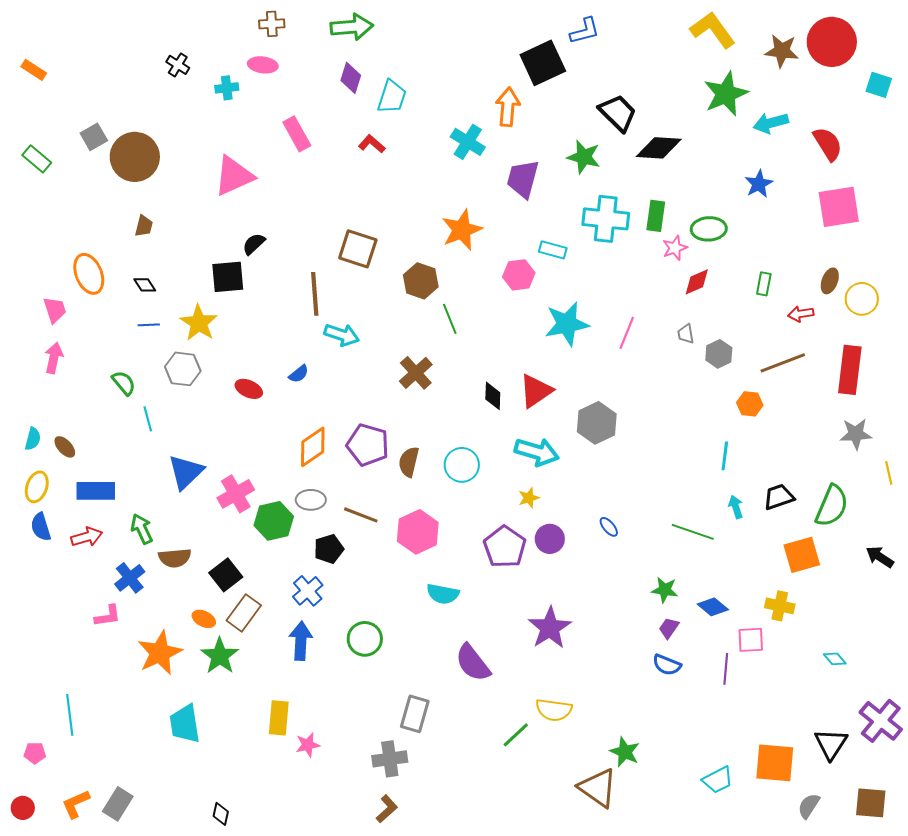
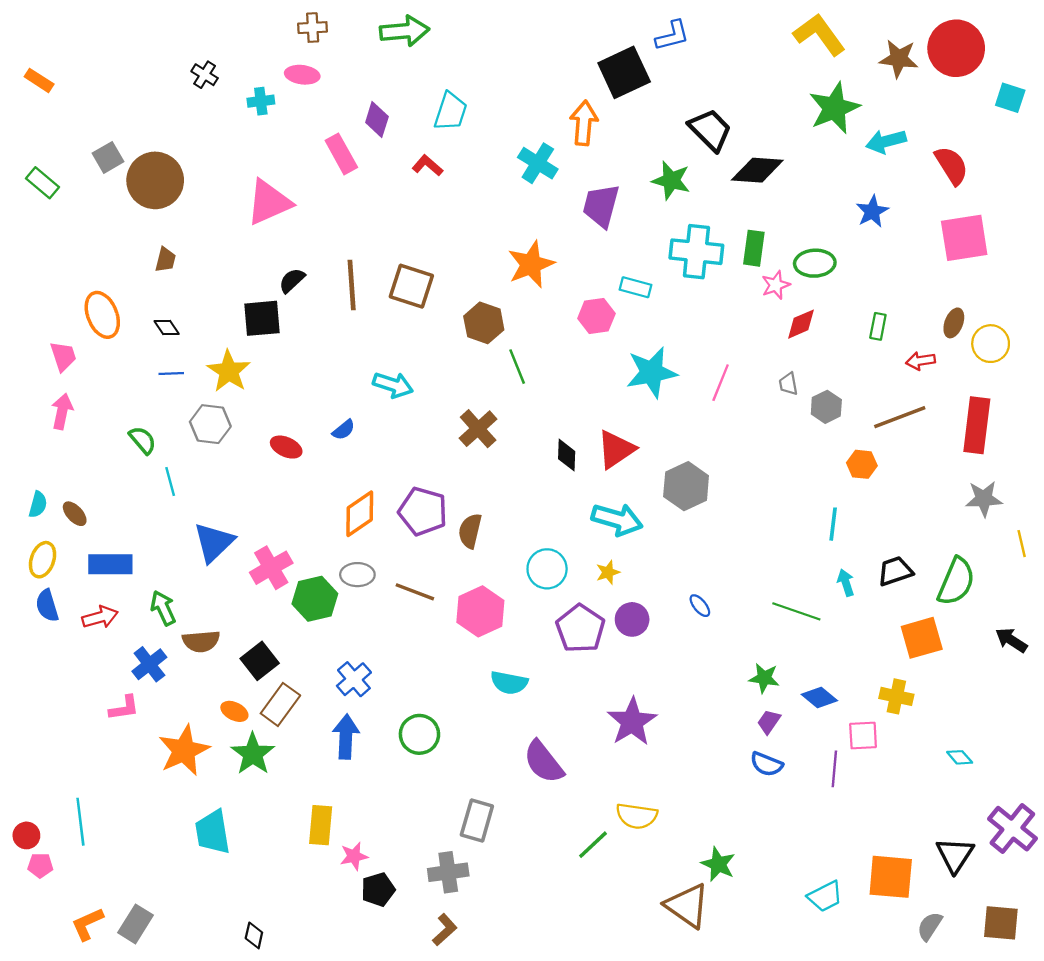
purple diamond: (351, 78) -> (377, 120), moved
brown line: (315, 294) -> (352, 285), moved
cyan circle: (462, 465) -> (547, 569), moved
black pentagon: (329, 549) -> (378, 889), moved
red circle: (23, 808) -> (26, 835), moved

